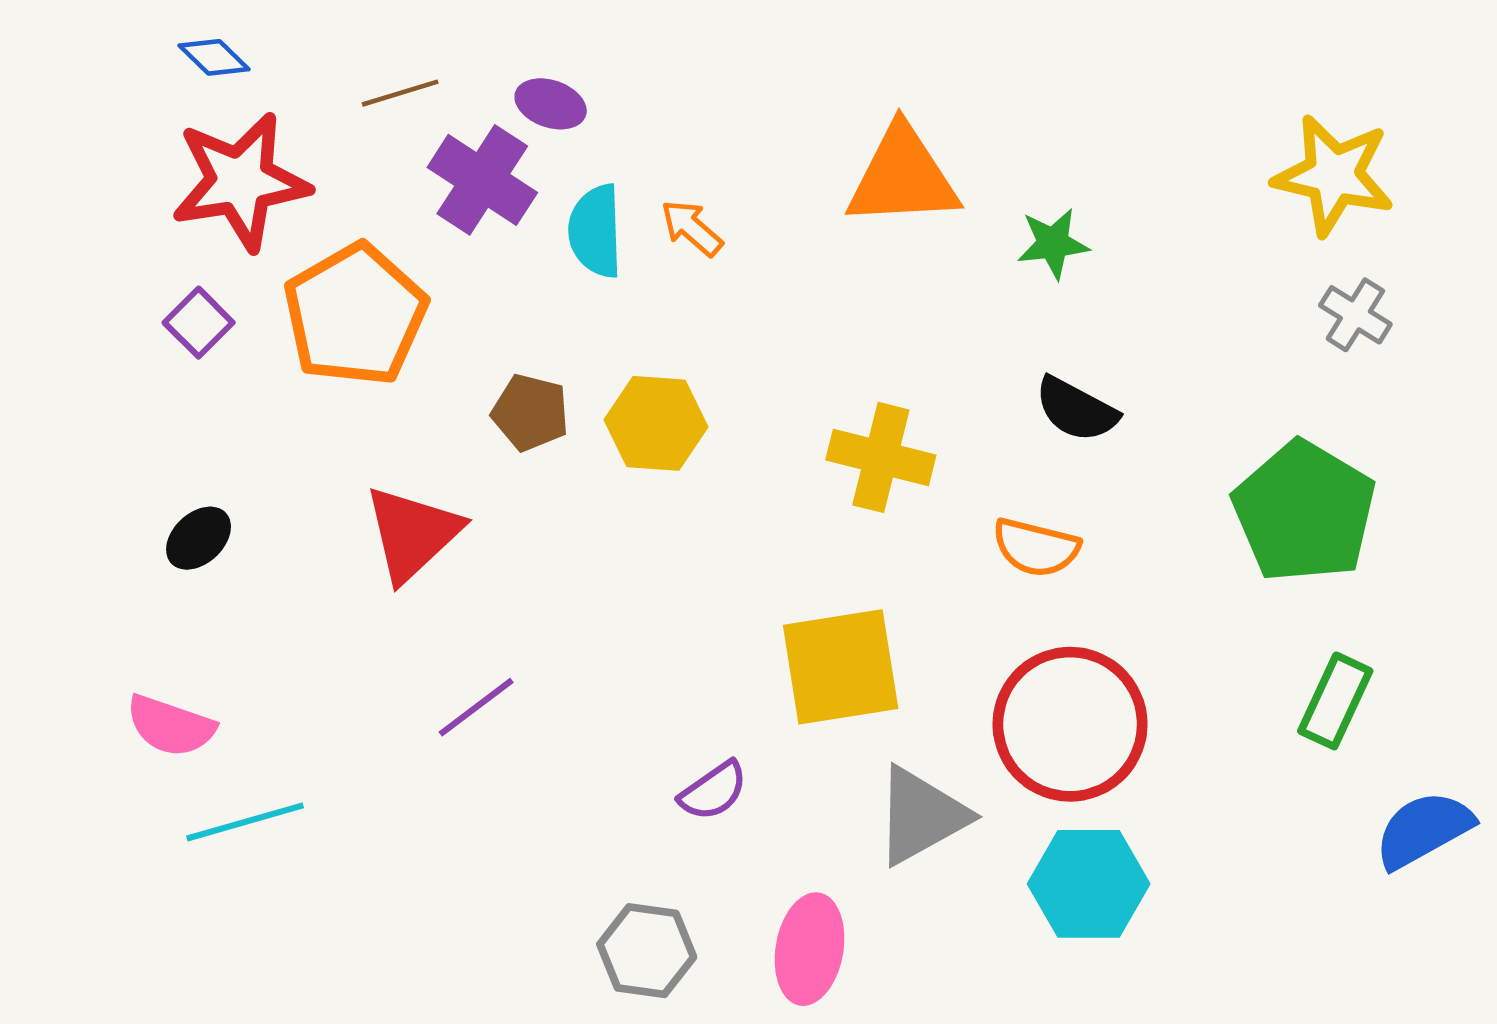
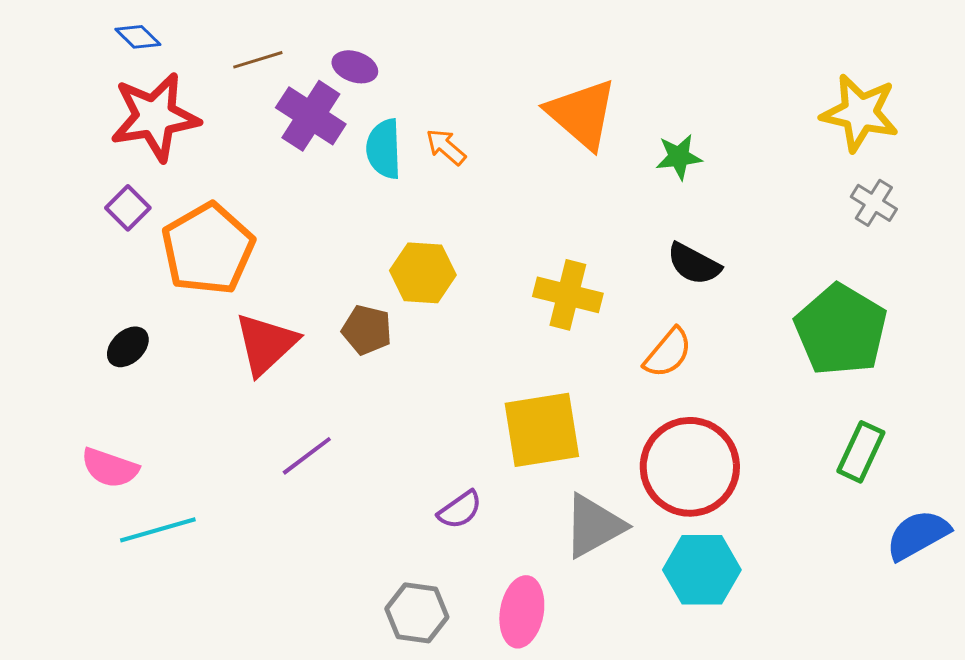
orange triangle: (903, 177) -> (582, 114), turned 44
orange pentagon: (355, 315) -> (208, 249), moved
brown pentagon: (530, 413) -> (367, 330), moved
orange semicircle: (1036, 547) -> (668, 353), turned -64

